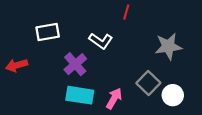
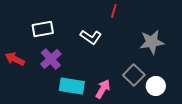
purple cross: (75, 64) -> (51, 59), moved
red arrow: (17, 65) -> (15, 59), turned 42

